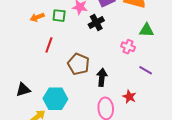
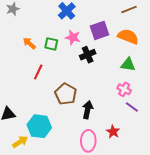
orange arrow: (37, 17) -> (29, 43), turned 56
green triangle: (147, 30) -> (128, 65), moved
pink cross: (128, 47) -> (124, 89), moved

